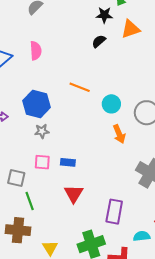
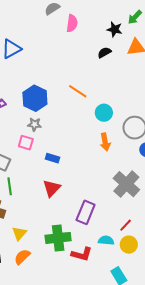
pink semicircle: (36, 51) -> (72, 23), moved
pink square: (42, 162) -> (26, 143), moved

